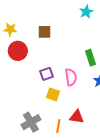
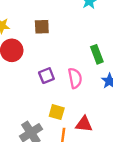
yellow square: (53, 94) -> (57, 112), moved

